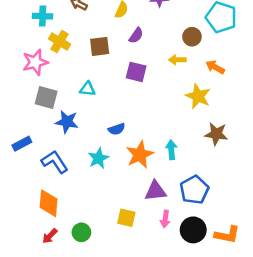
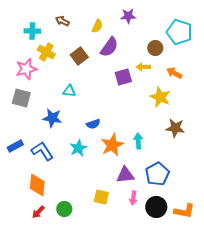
purple semicircle: (136, 35) -> (109, 47), size x1.5
brown square: (100, 46) -> (79, 56), turned -30
purple square: (136, 72) -> (123, 77), moved, turned -30
gray square: (46, 97) -> (21, 98), moved
blue rectangle: (22, 144) -> (15, 146), moved

